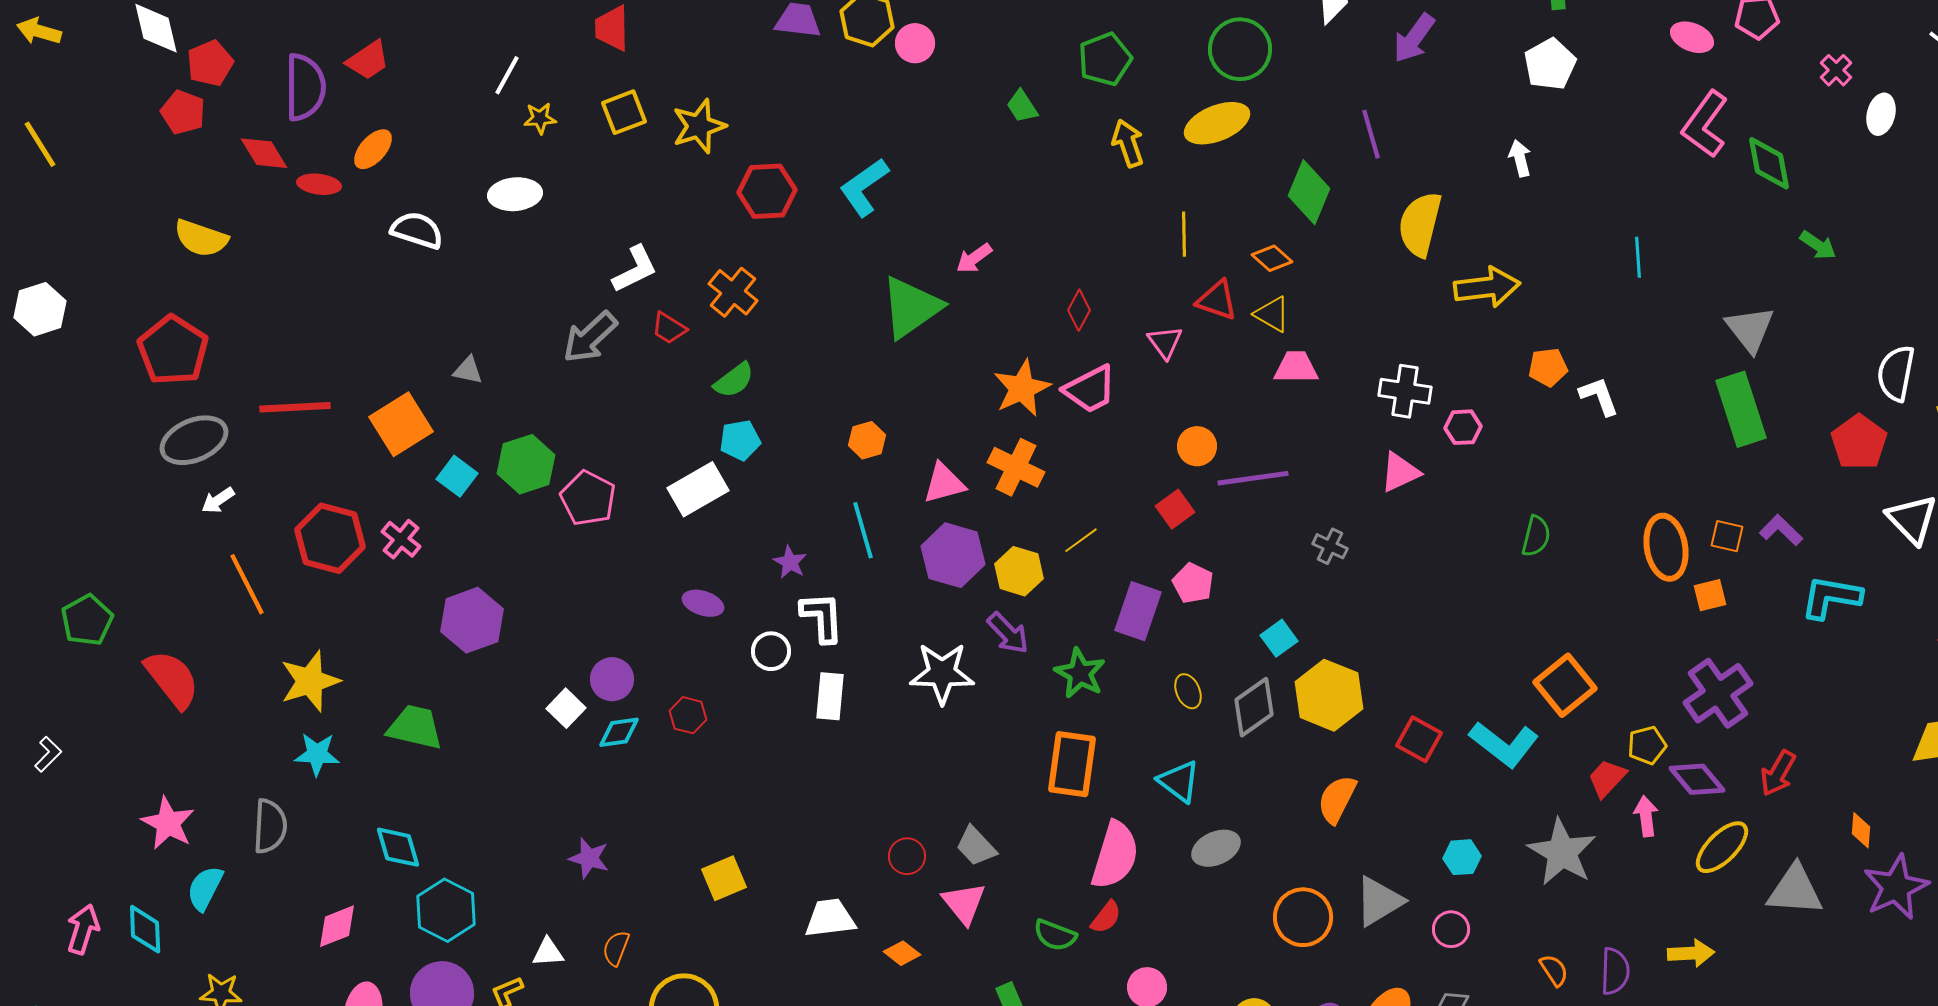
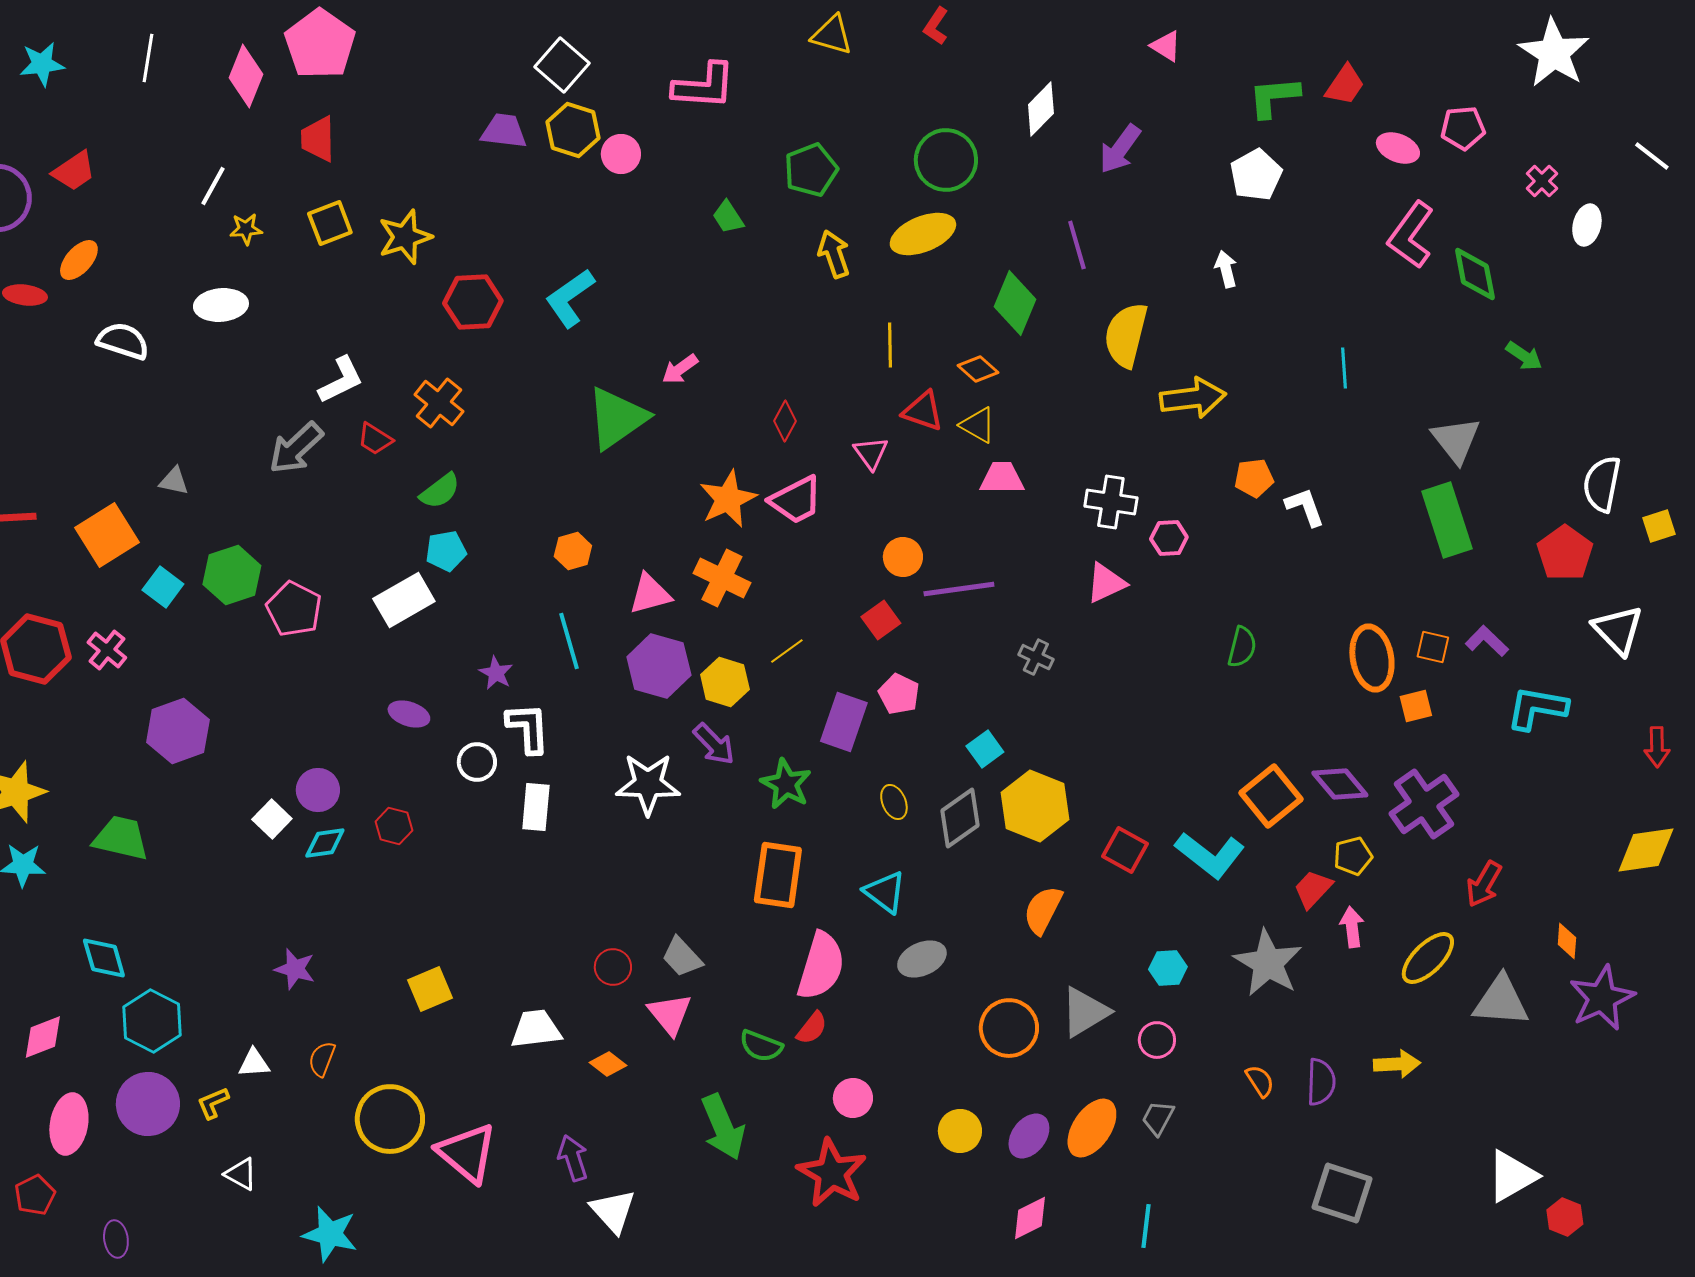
purple diamond: (1697, 779) -> (1340, 784), moved

